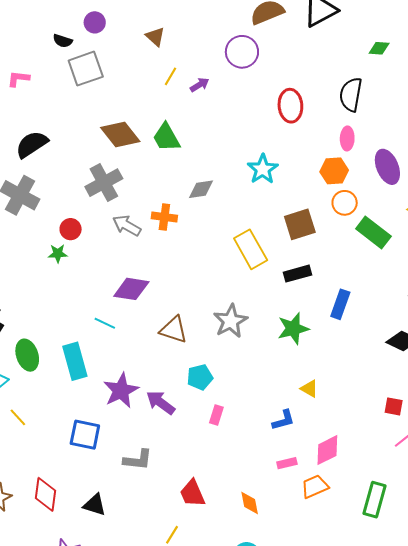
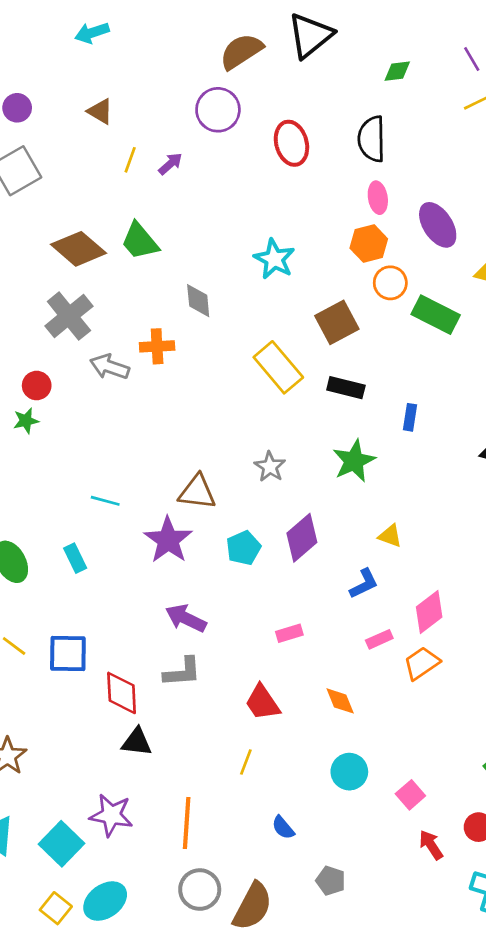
red ellipse: (290, 106) -> (291, 143), moved
gray diamond: (201, 189) -> (198, 301), turned -76
black rectangle: (297, 274) -> (346, 388), turned 40
purple diamond: (131, 289) -> (302, 538), moved, turned -39
blue rectangle: (340, 304) -> (410, 417), size x0.7
gray star: (231, 321) -> (270, 467), size x0.7
cyan rectangle: (75, 361) -> (75, 558), size x0.6
purple star: (121, 390) -> (168, 540), moved
purple arrow: (161, 403) -> (186, 618), moved
pink rectangle: (216, 415) -> (289, 633), moved, turned 66
blue square: (85, 435) -> (68, 653), moved
red diamond: (46, 494) -> (122, 693), moved

